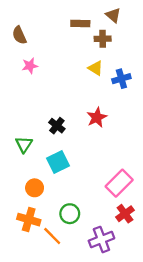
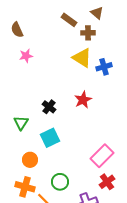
brown rectangle: (80, 23) -> (69, 20), turned 35
yellow triangle: (96, 68) -> (82, 58), size x1.5

